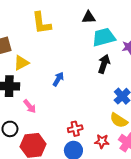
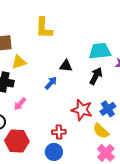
black triangle: (89, 17) -> (66, 66), moved
pink arrow: (30, 106) -> (20, 104), turned 72
red star: (102, 141) -> (82, 110), moved, size x1.5

